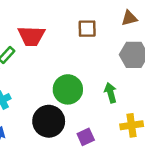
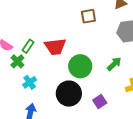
red trapezoid: (31, 36) -> (55, 47), moved
green arrow: (111, 93) -> (114, 64), turned 70

